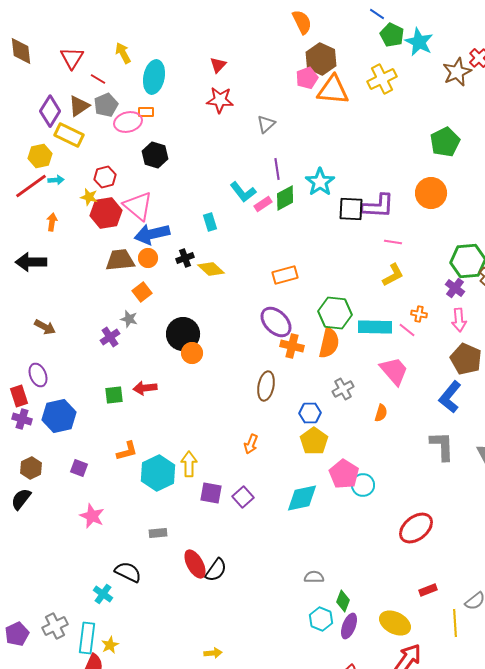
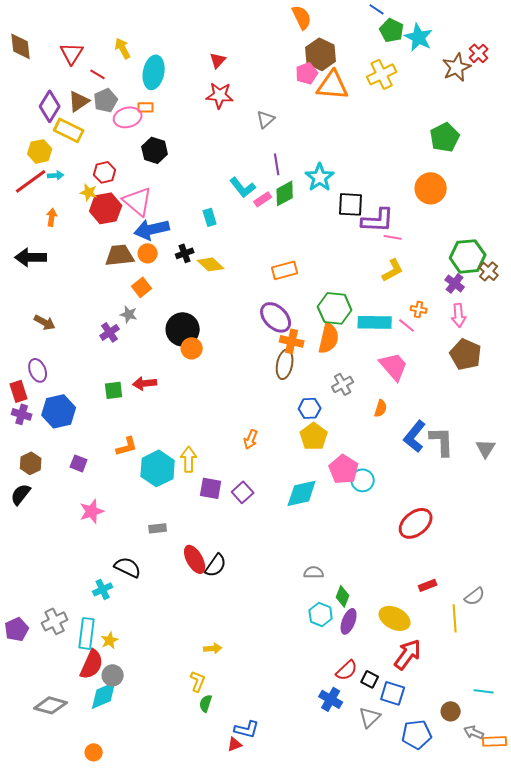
purple L-shape: (378, 206) -> (378, 220), moved
brown ellipse: (266, 386) -> (285, 364), moved
blue L-shape: (450, 397) -> (415, 436), moved
pink star: (92, 516) -> (92, 511), turned 30
cyan cross: (103, 594) -> (103, 589), turned 30

